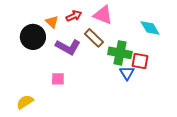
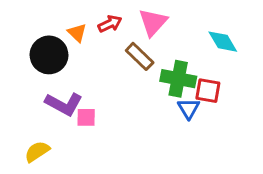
pink triangle: (103, 15) -> (153, 22), turned 50
purple L-shape: (68, 47) -> (64, 104), moved

